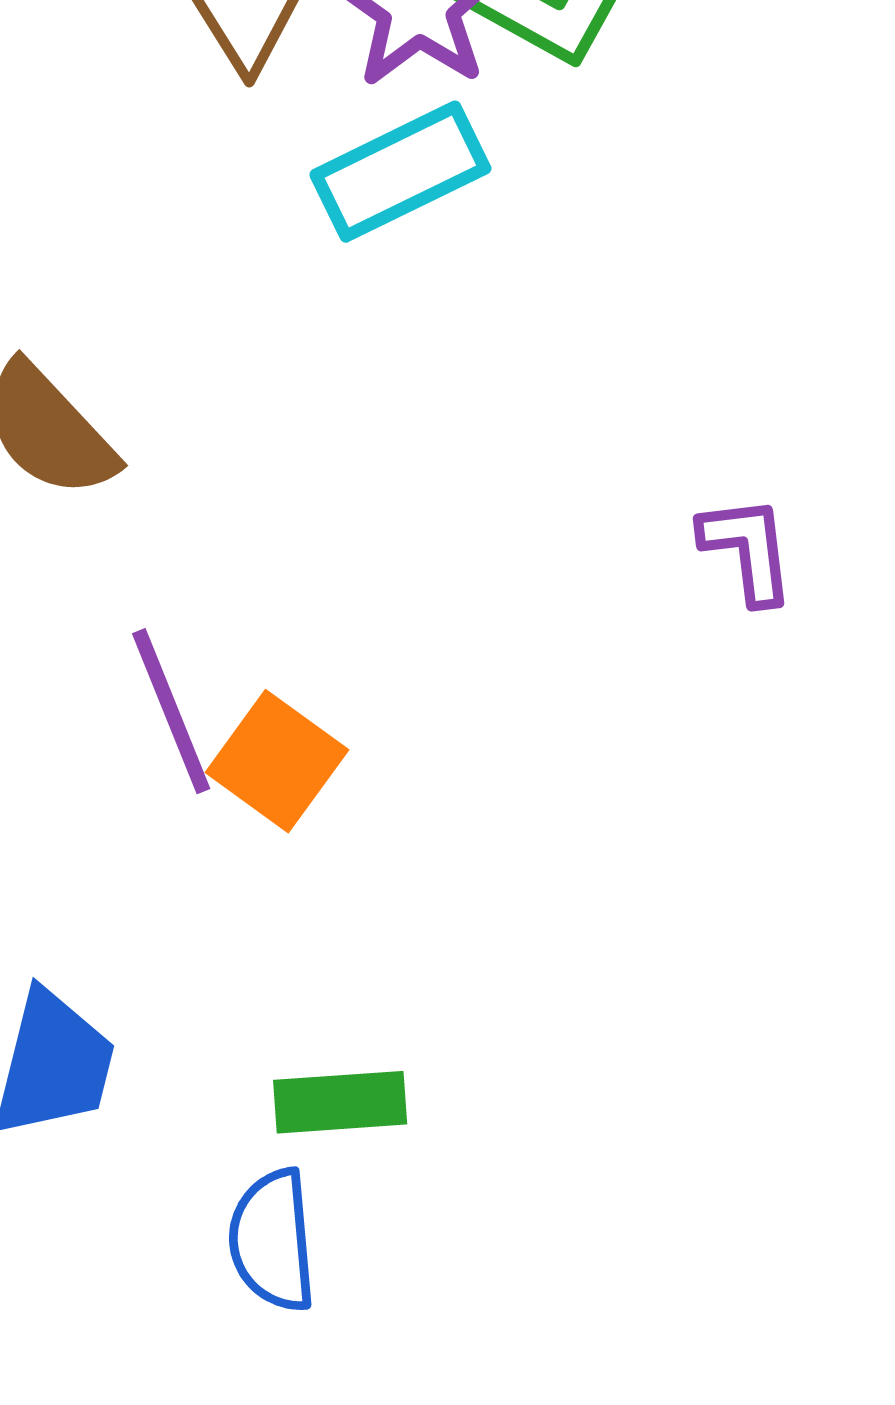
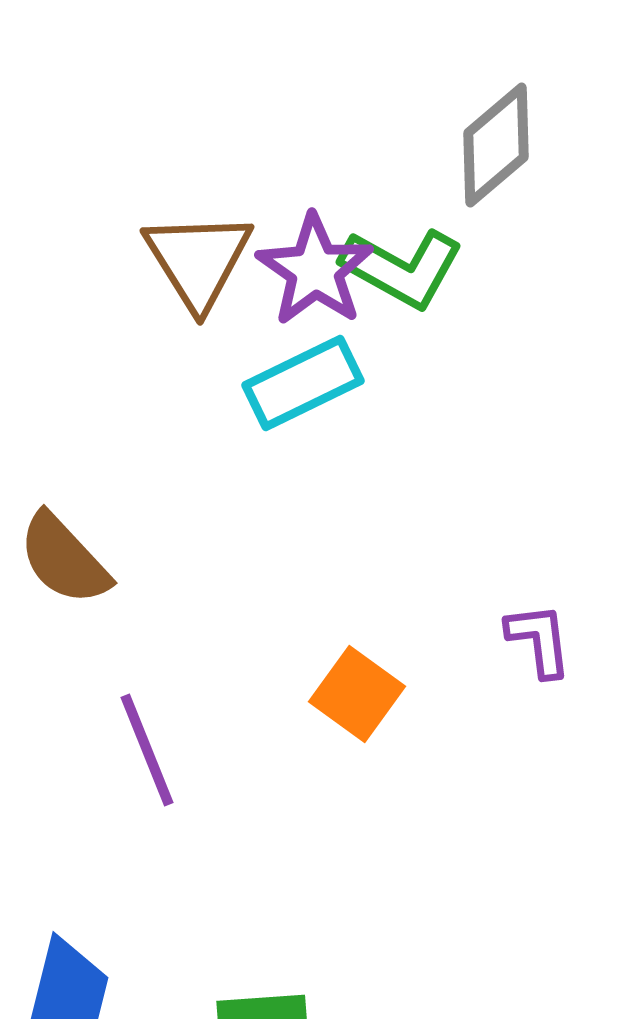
orange square: (277, 761) -> (357, 694), moved

